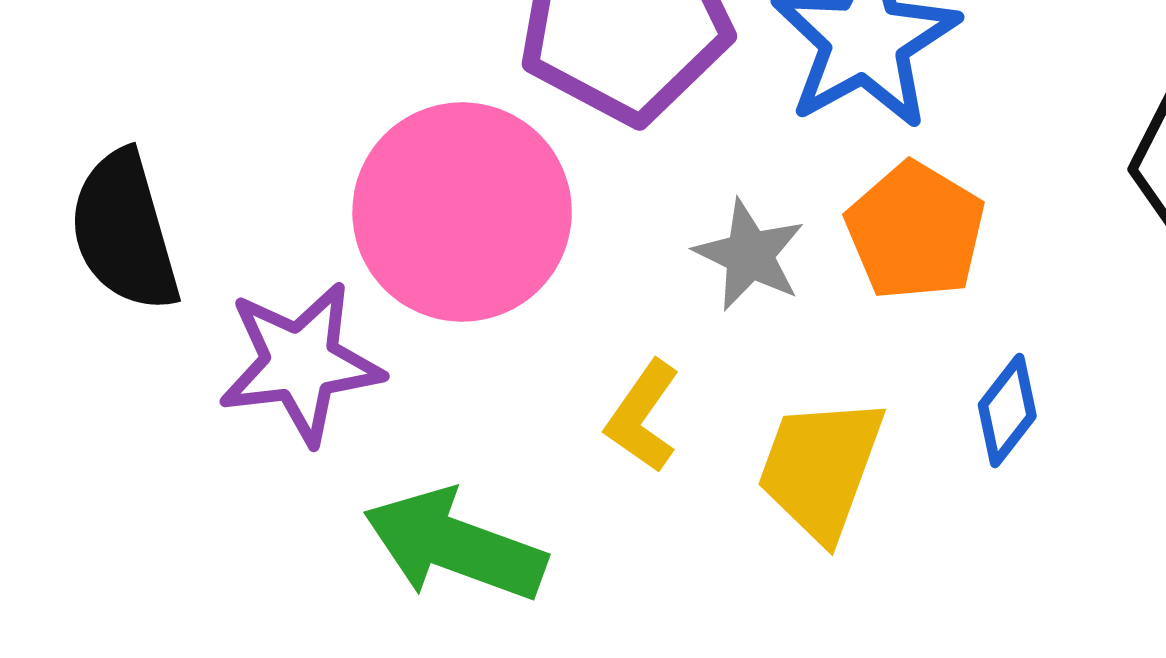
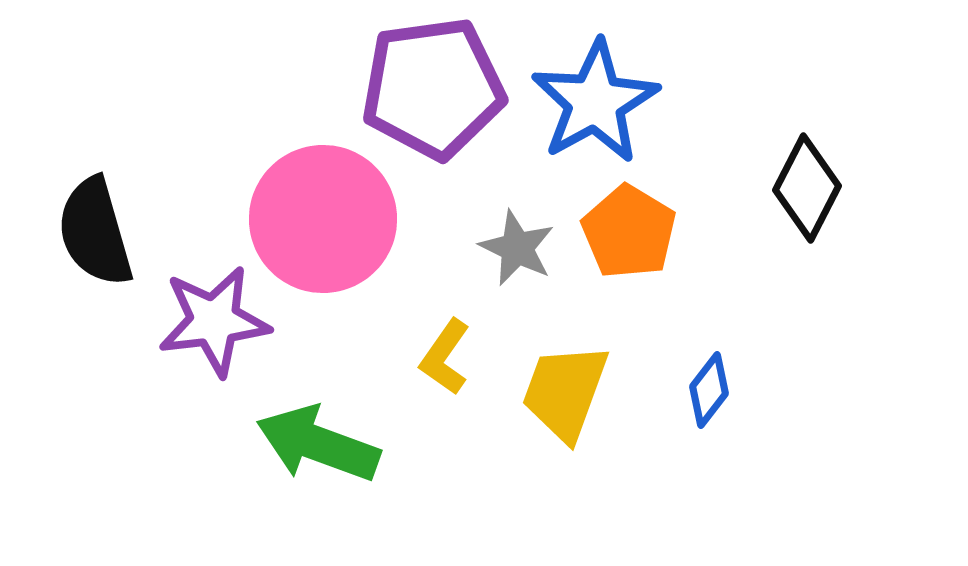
blue diamond: (1007, 410) -> (709, 390), moved

